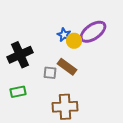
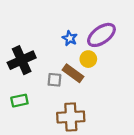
yellow circle: (74, 41) -> (88, 59), moved

